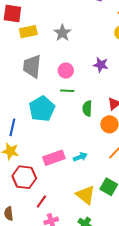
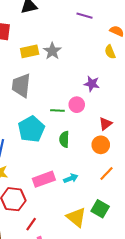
yellow rectangle: (28, 32) -> (30, 51), moved
pink circle: (66, 71) -> (77, 105), moved
green semicircle: (87, 108) -> (64, 139), moved

